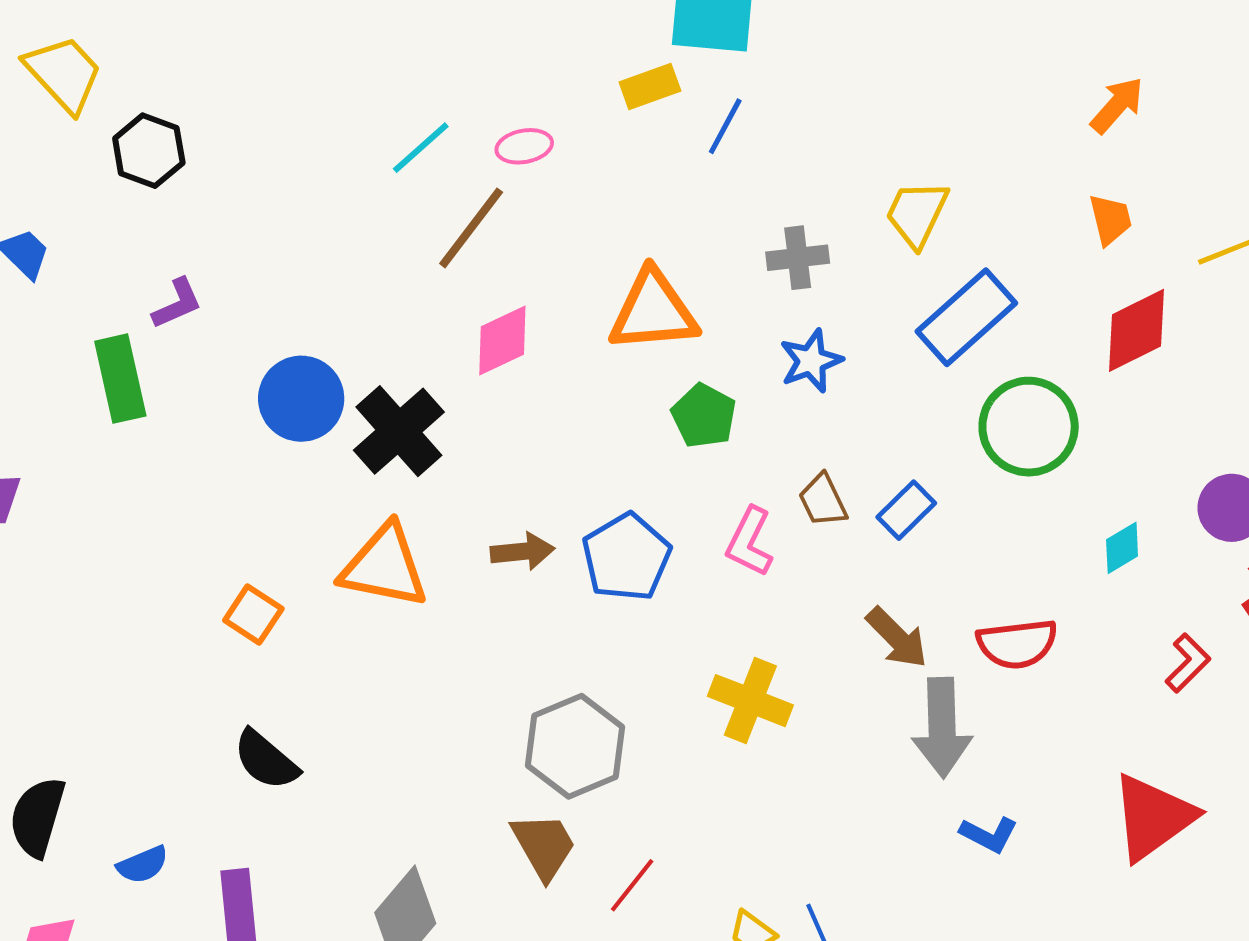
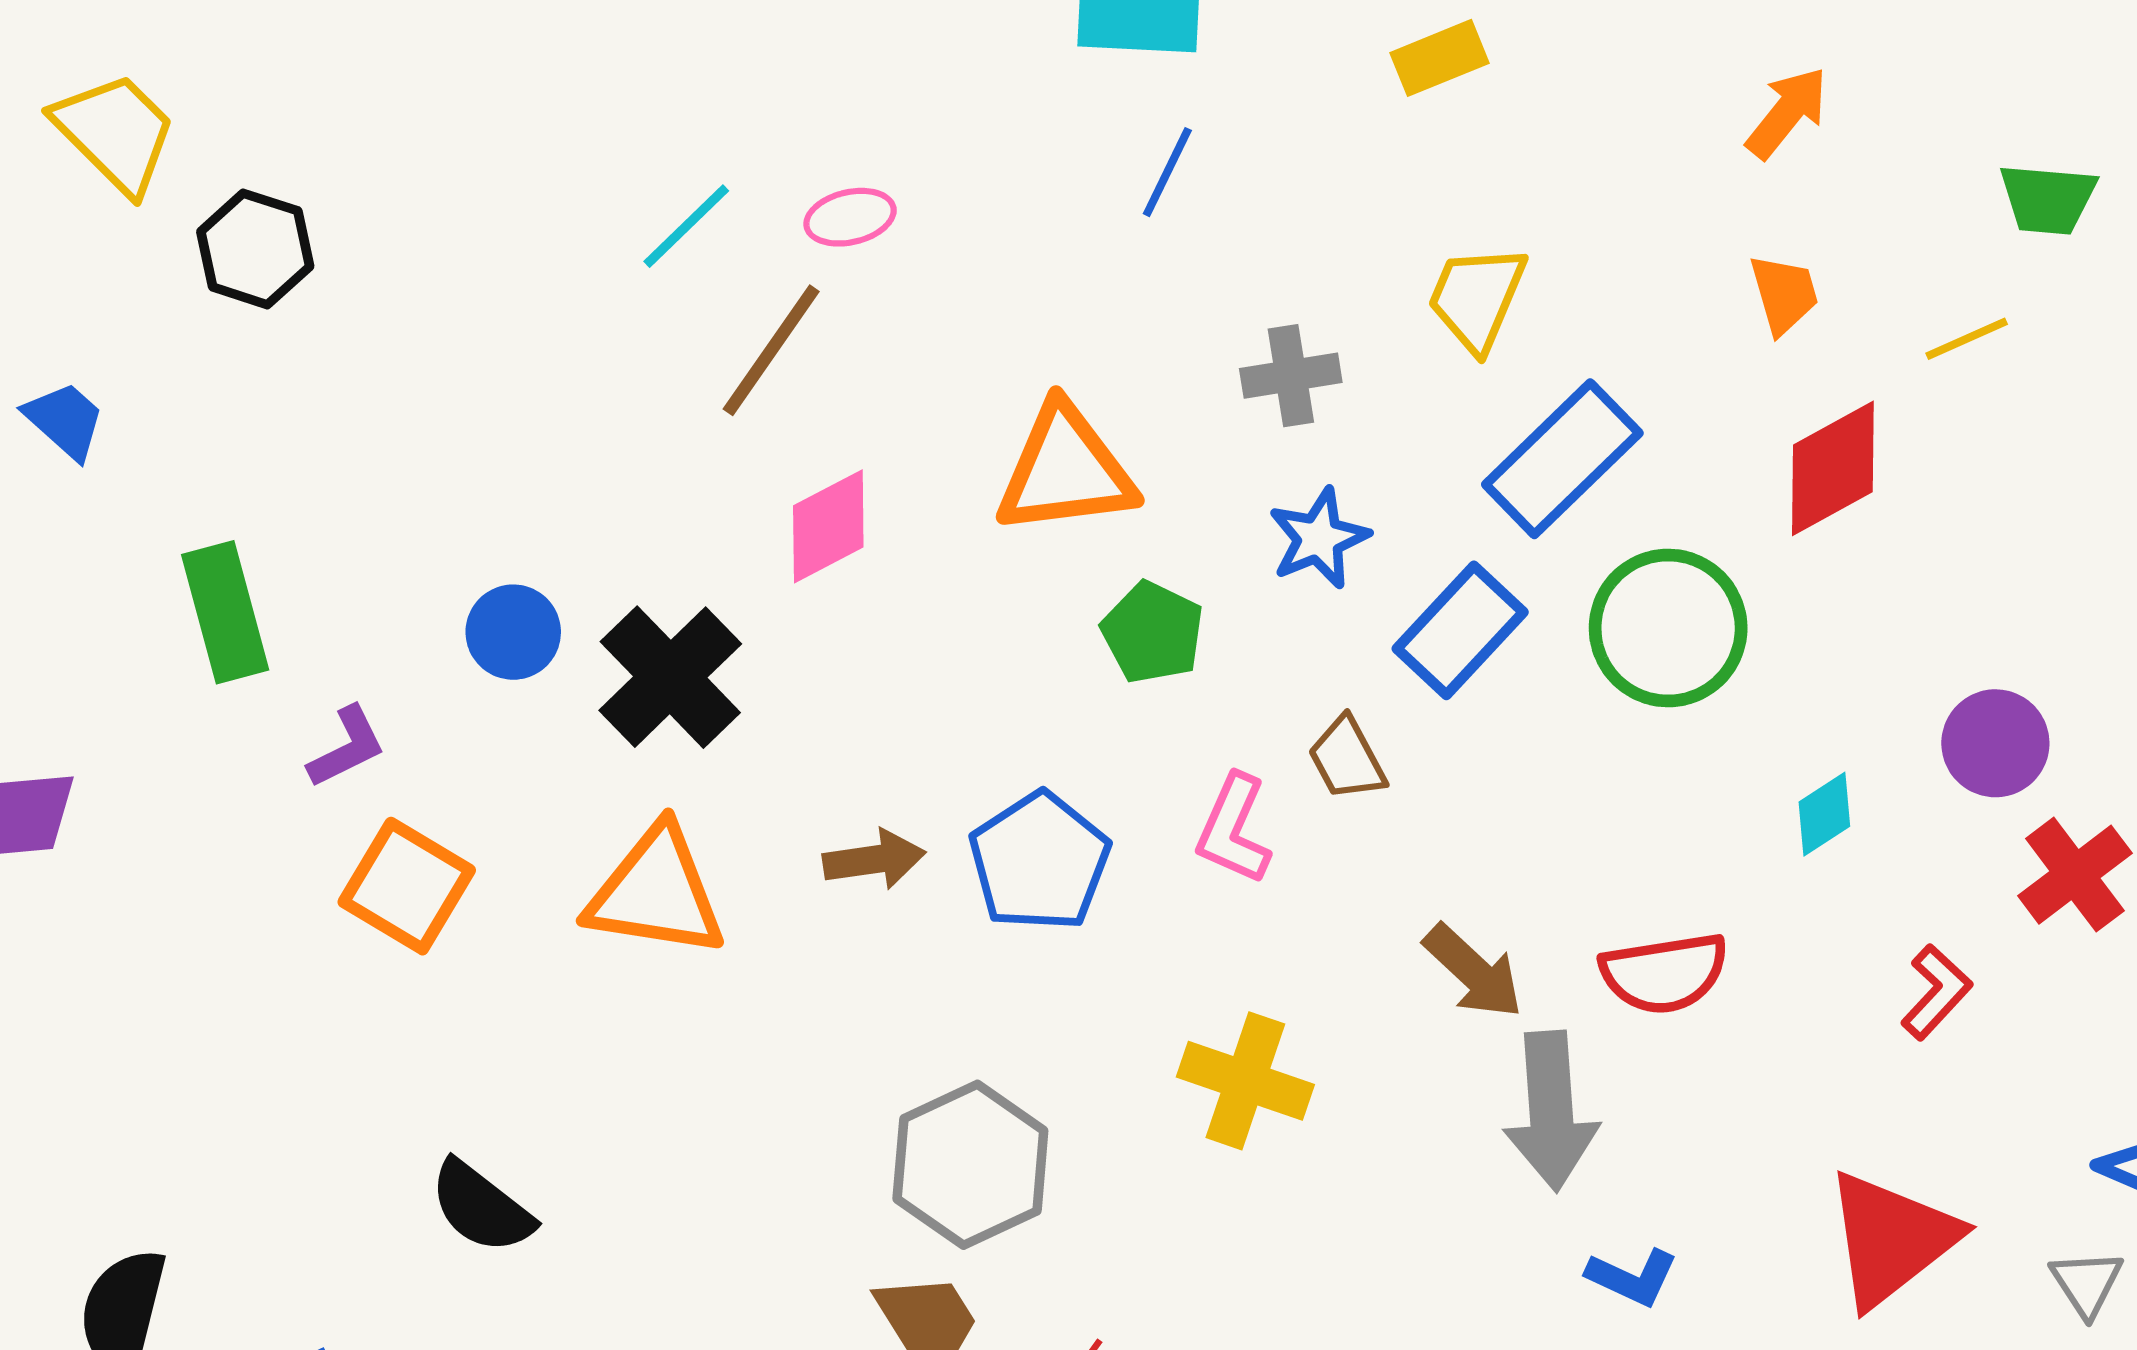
yellow rectangle: (650, 87) -> (1440, 58), moved
purple L-shape: (177, 304) -> (347, 747), moved
blue circle: (301, 399) -> (513, 632), size x0.7
blue rectangle: (906, 510) -> (1460, 630), moved, size x1.4
orange square: (253, 615) -> (407, 886), moved, size x1.4

